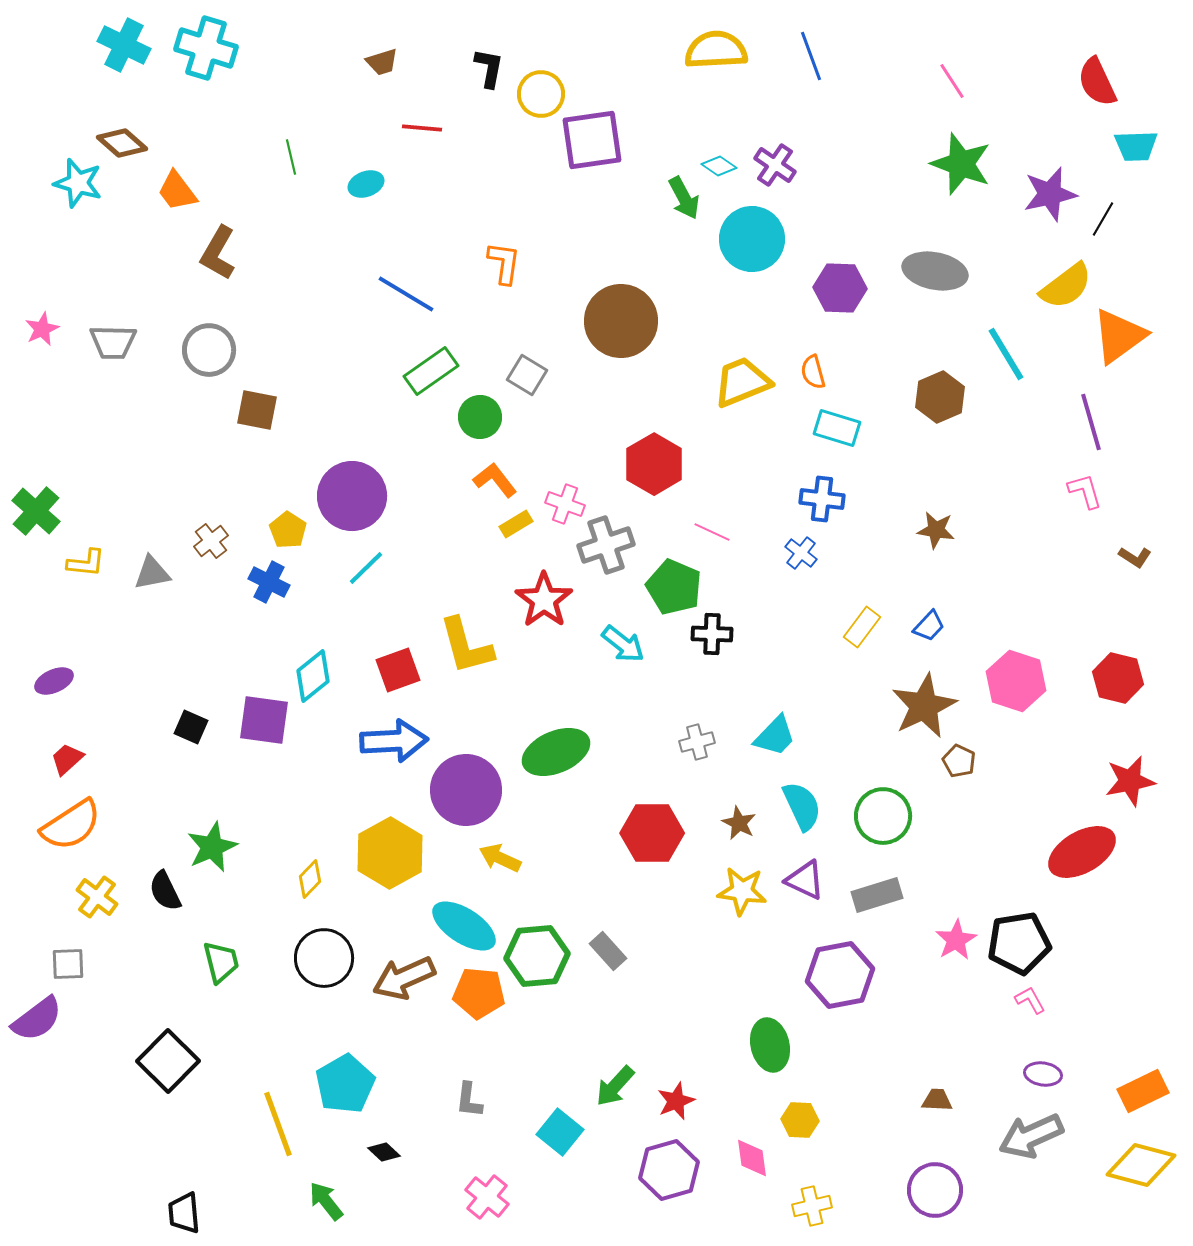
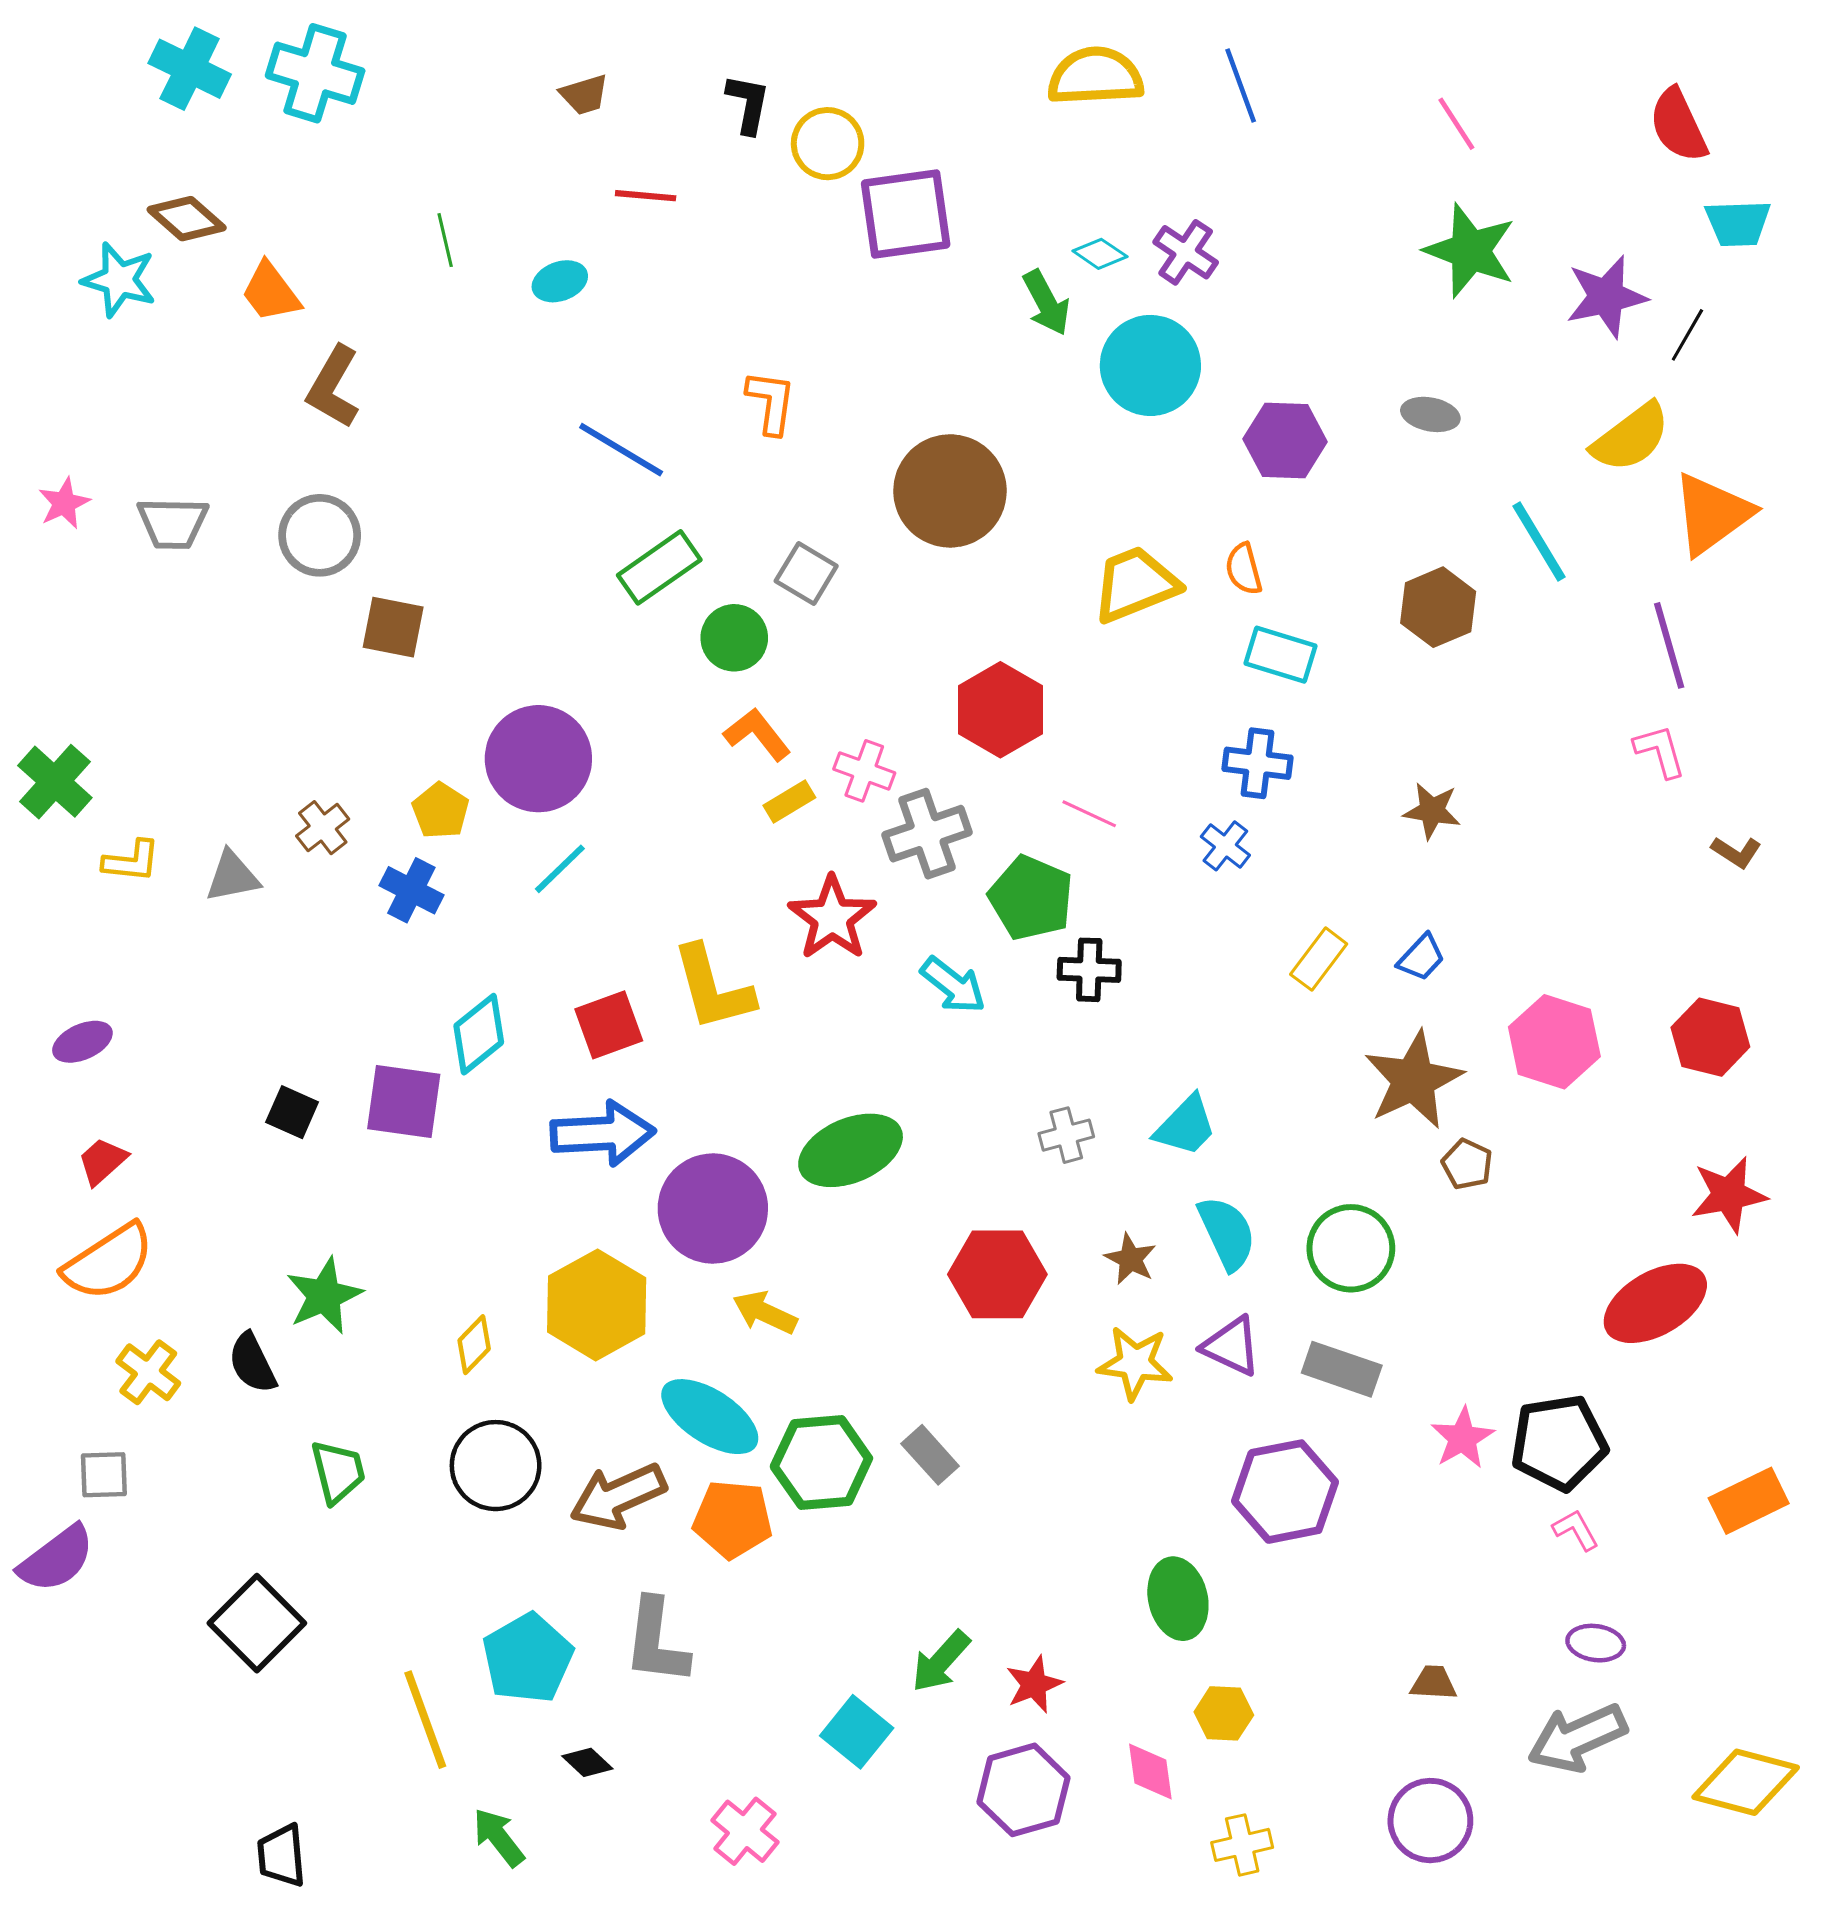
gray ellipse: (935, 271) -> (1430, 414), size x0.6
gray rectangle: (877, 895) -> (1342, 1369), turned 36
orange rectangle: (1143, 1091) -> (1749, 1501), moved
gray L-shape: (469, 1100) -> (656, 1642), moved, size x1.6

